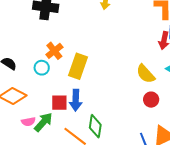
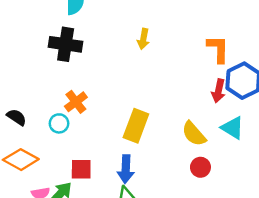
yellow rectangle: (78, 66) -> (136, 126), moved
blue arrow: (76, 100) -> (126, 169), moved

